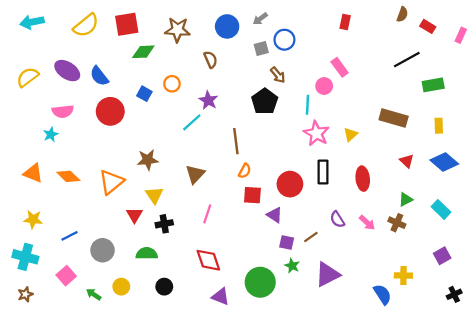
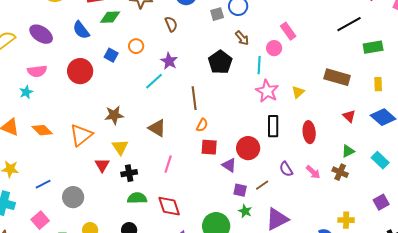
brown arrow: (278, 75) -> (242, 38), moved
blue semicircle: (99, 76) -> (81, 30), moved
brown triangle: (195, 174) -> (157, 128), turned -42
red circle: (290, 184) -> (248, 148), moved
green semicircle: (147, 254) -> (137, 198), moved

